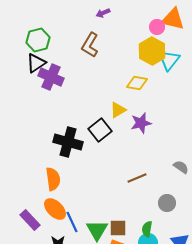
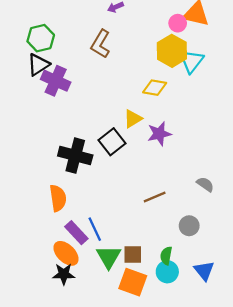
orange ellipse: (55, 209) -> (66, 253), moved
purple rectangle: (30, 220) -> (76, 233), moved
blue line: (72, 222) -> (95, 229), moved

